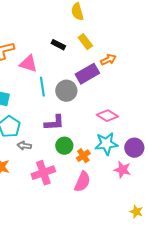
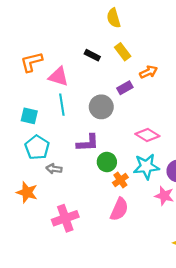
purple rectangle: (87, 74) -> (125, 88), size x0.6
cyan line: (42, 87) -> (62, 105), moved
green circle: (64, 146) -> (107, 162), moved
pink cross: (43, 173) -> (65, 218), moved

